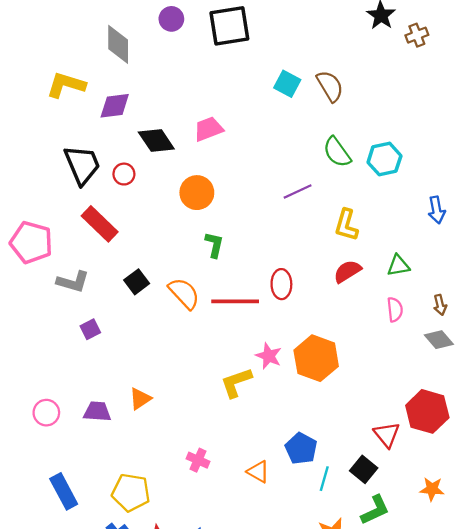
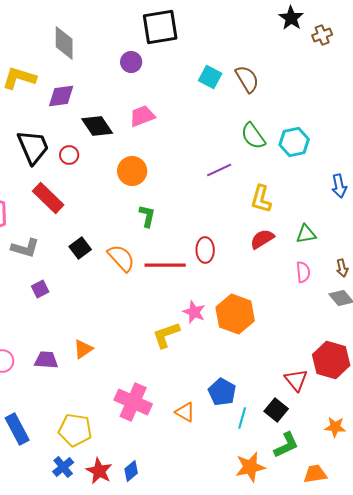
purple circle: (171, 19) -> (131, 62), moved
pink cross: (198, 460) -> (133, 402), size x1.8

